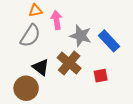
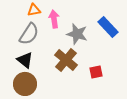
blue rectangle: (109, 41) -> (108, 27), moved
black triangle: (41, 67) -> (25, 60), moved

